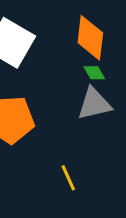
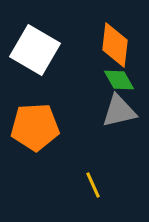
green diamond: (94, 73) -> (119, 80), size x1.4

